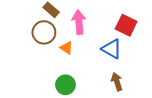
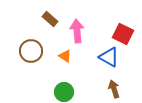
brown circle: (44, 32) -> (31, 51), moved

